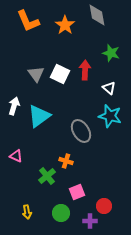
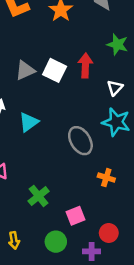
gray triangle: (36, 74) -> (25, 70), turned 42
white triangle: (109, 88) -> (115, 88), turned 32
cyan triangle: (39, 116) -> (29, 122), size x0.7
orange cross: (66, 161) -> (106, 178), moved

